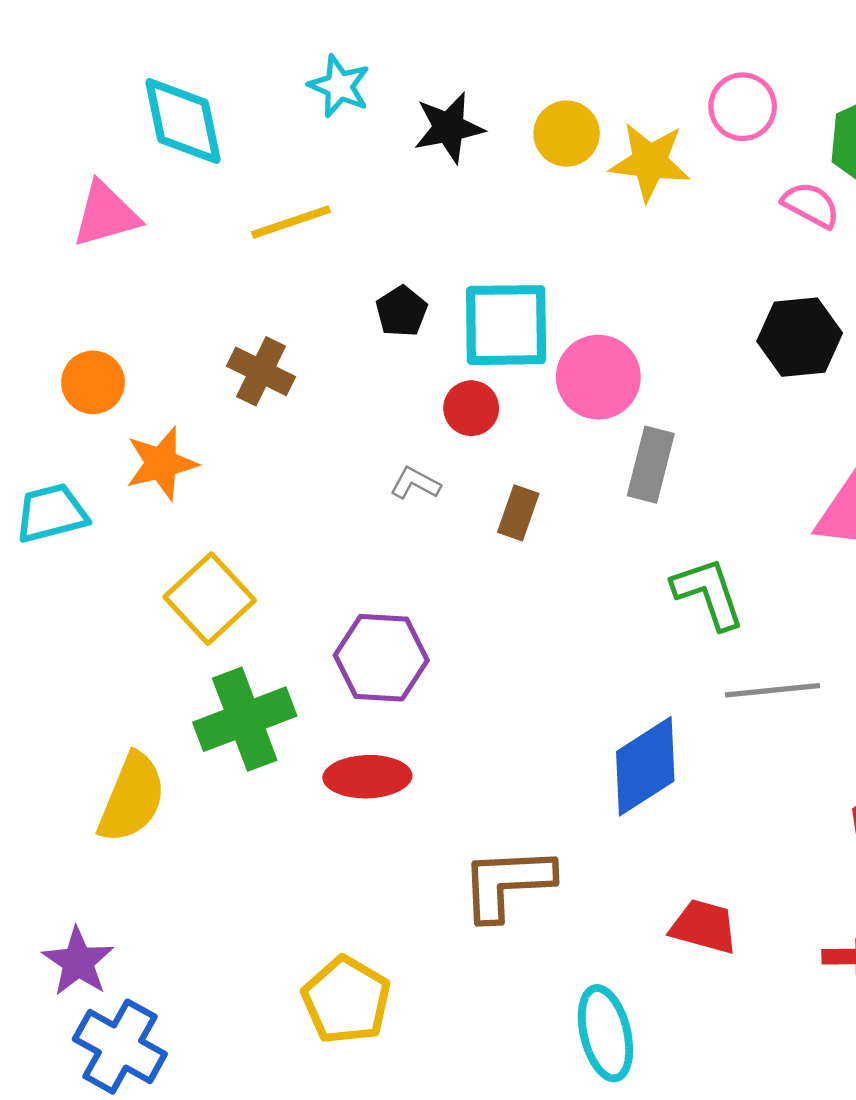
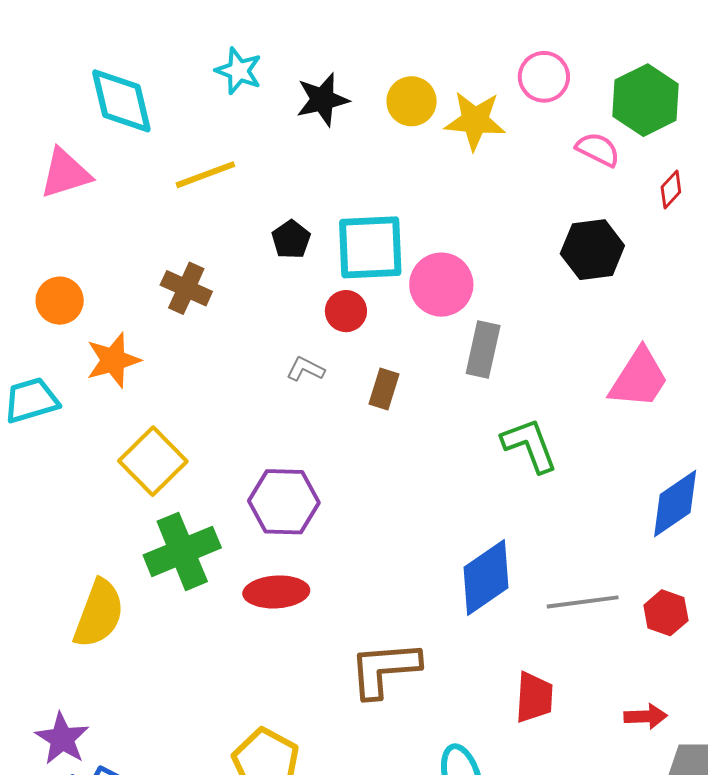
gray line: (773, 690) -> (583, 602), moved
red trapezoid: (704, 927) -> (534, 697), turned 80

